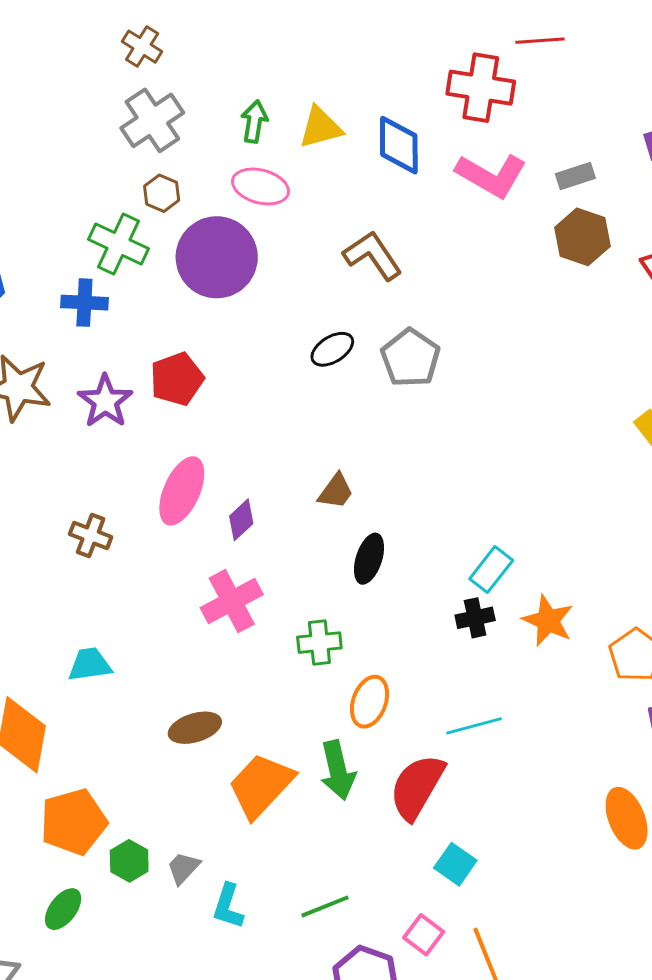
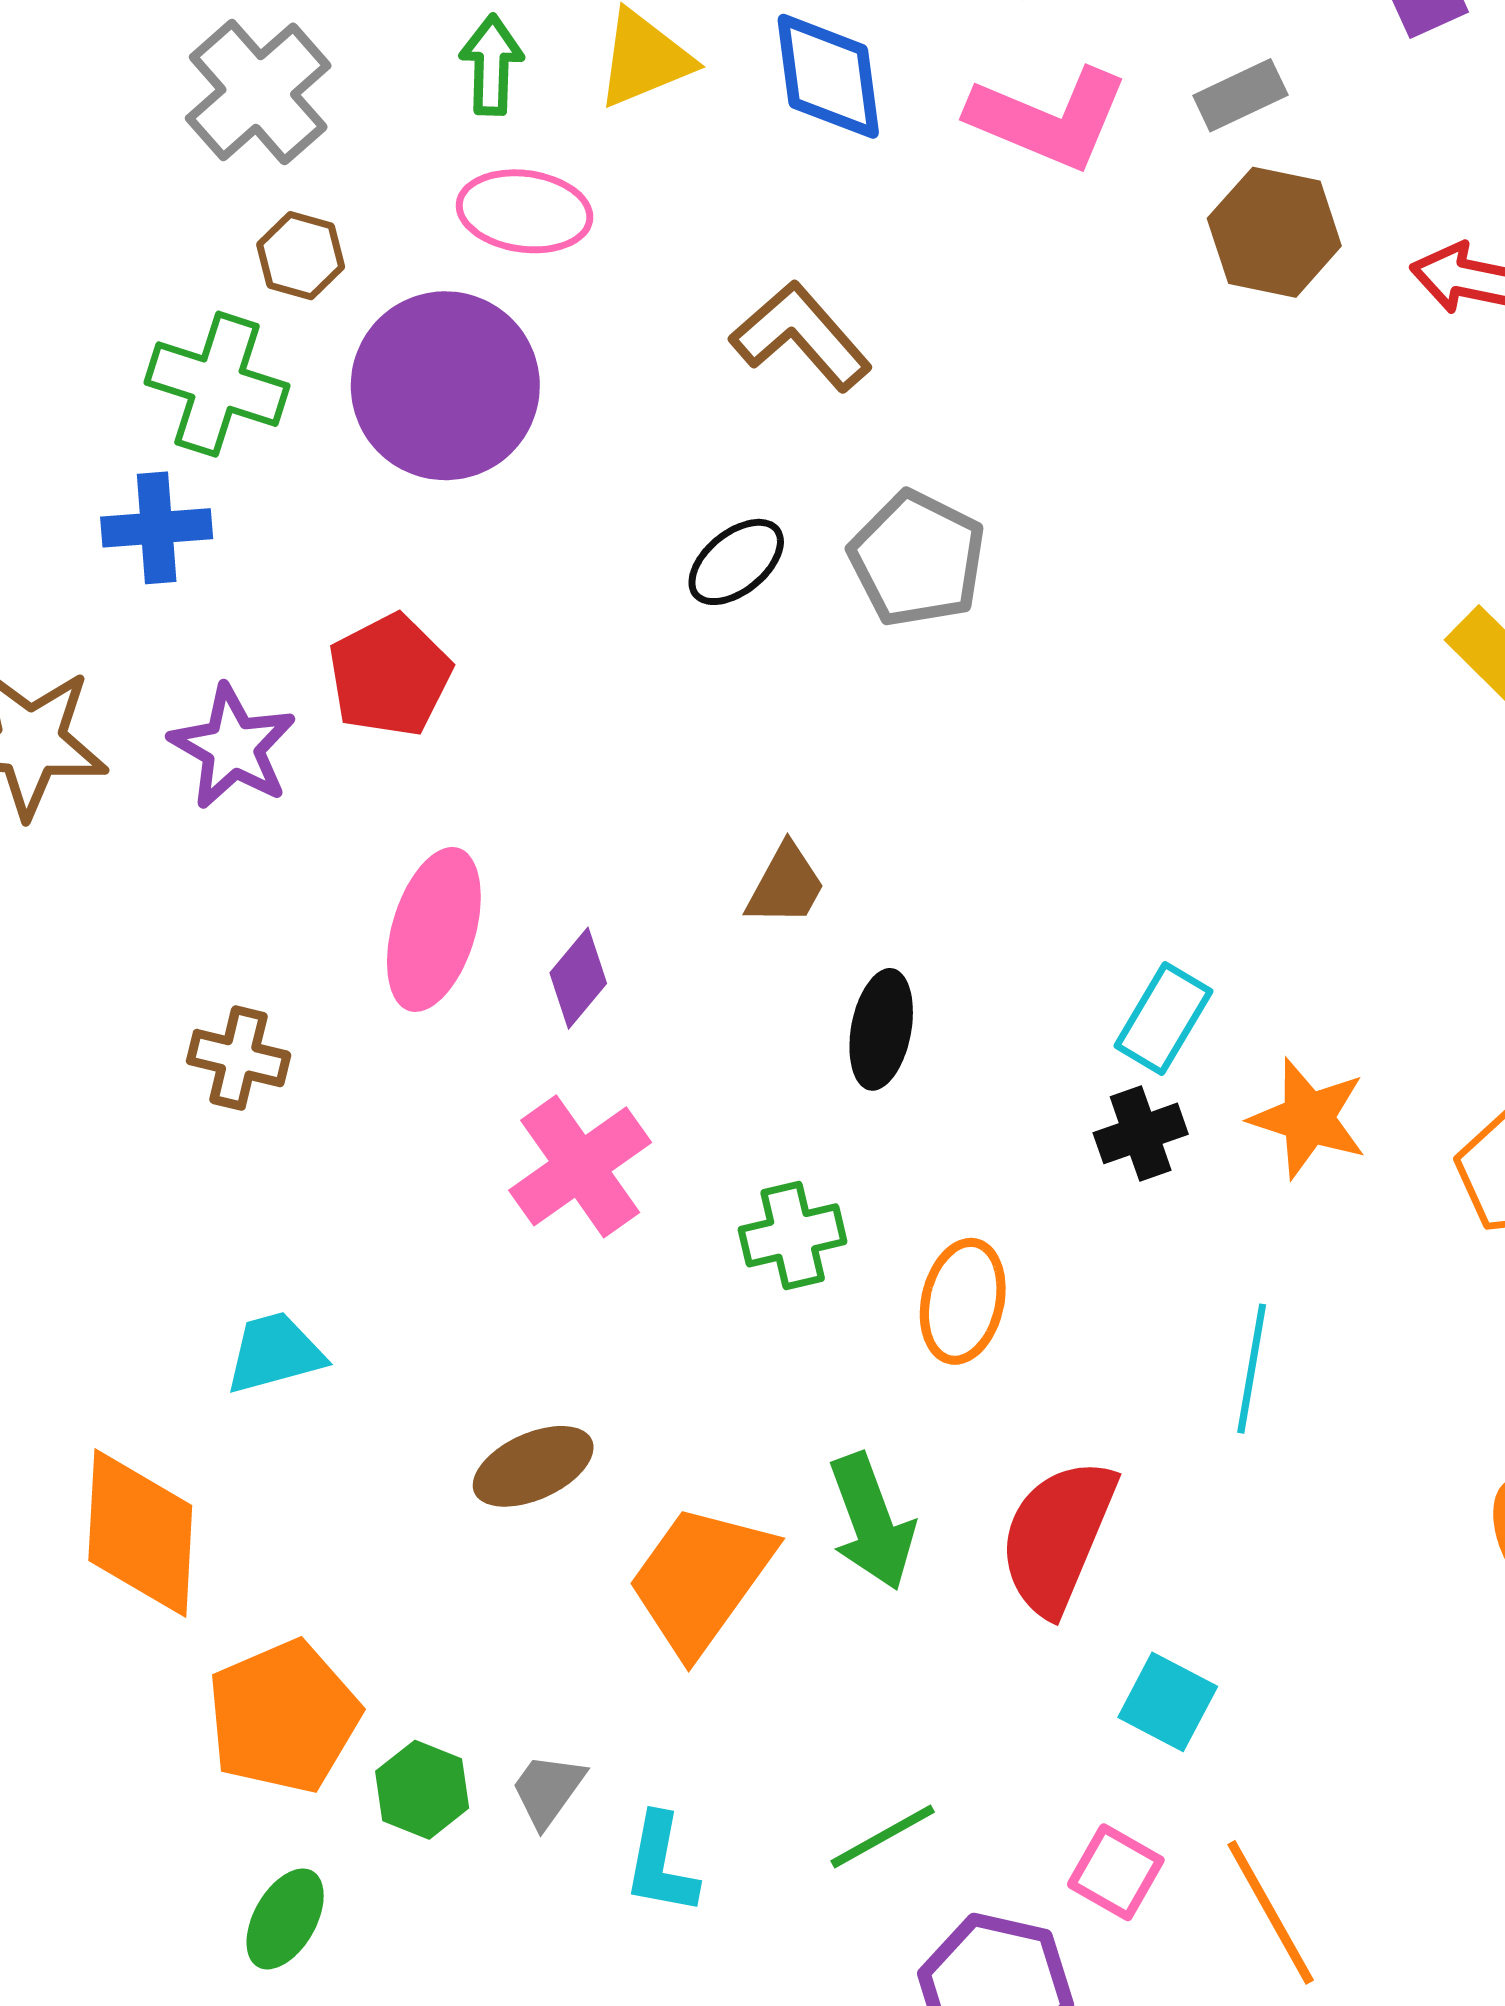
orange ellipse: (369, 702) -> (963, 1301), moved
cyan line: (474, 726) -> (1252, 1369), moved, turned -58

